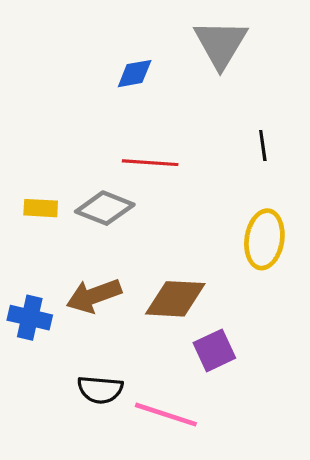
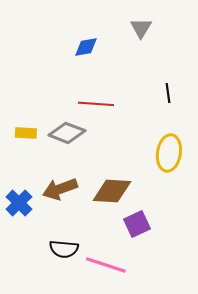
gray triangle: (221, 44) -> (141, 28), size x0.6
blue cross: (30, 318) -> (19, 203), turned 32

